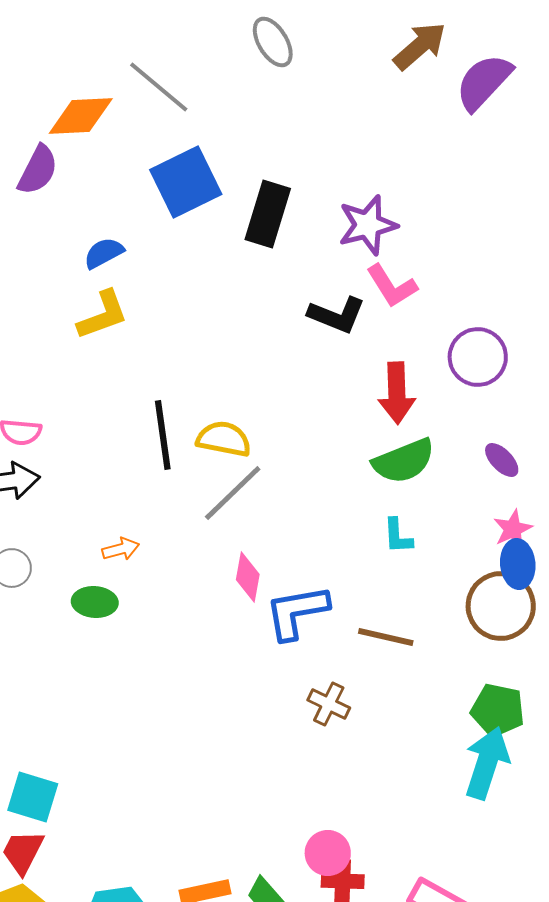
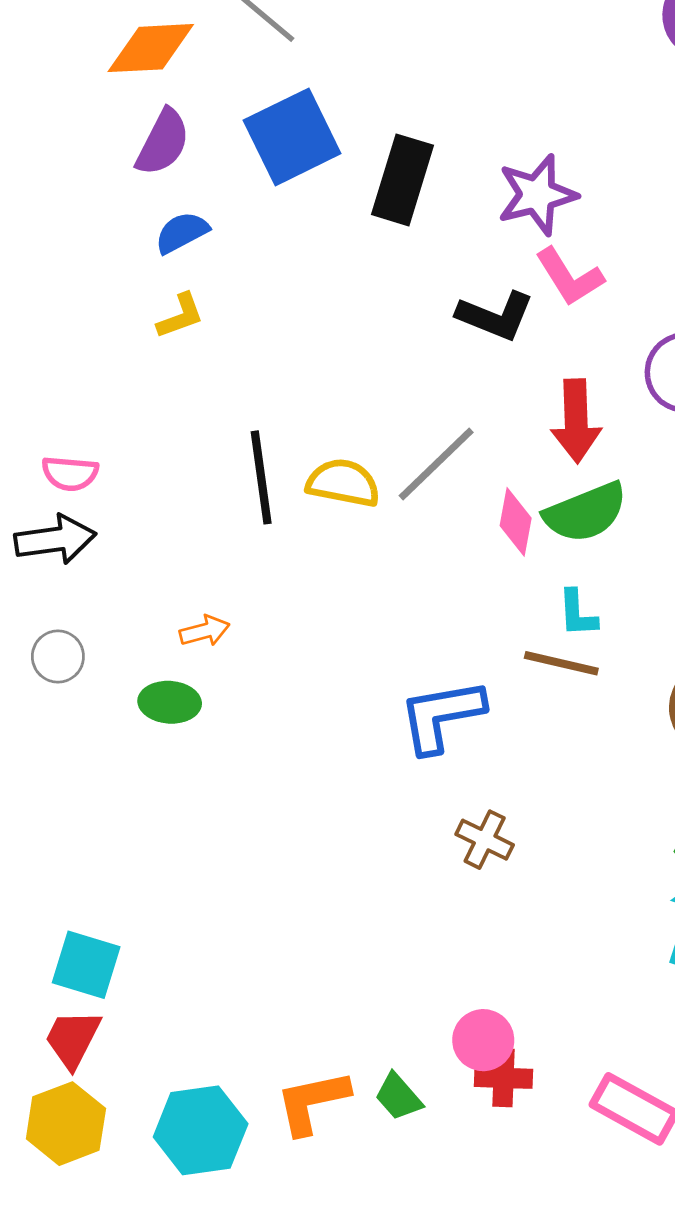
purple semicircle: (38, 170) -> (163, 142), moved
yellow L-shape: (103, 315) -> (180, 316), size x0.7
gray line: (233, 493) -> (436, 464), moved
pink diamond: (248, 577) -> (516, 522), moved
brown line: (386, 637) -> (561, 663), moved

